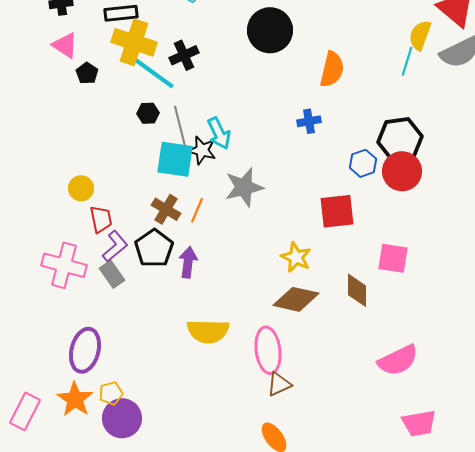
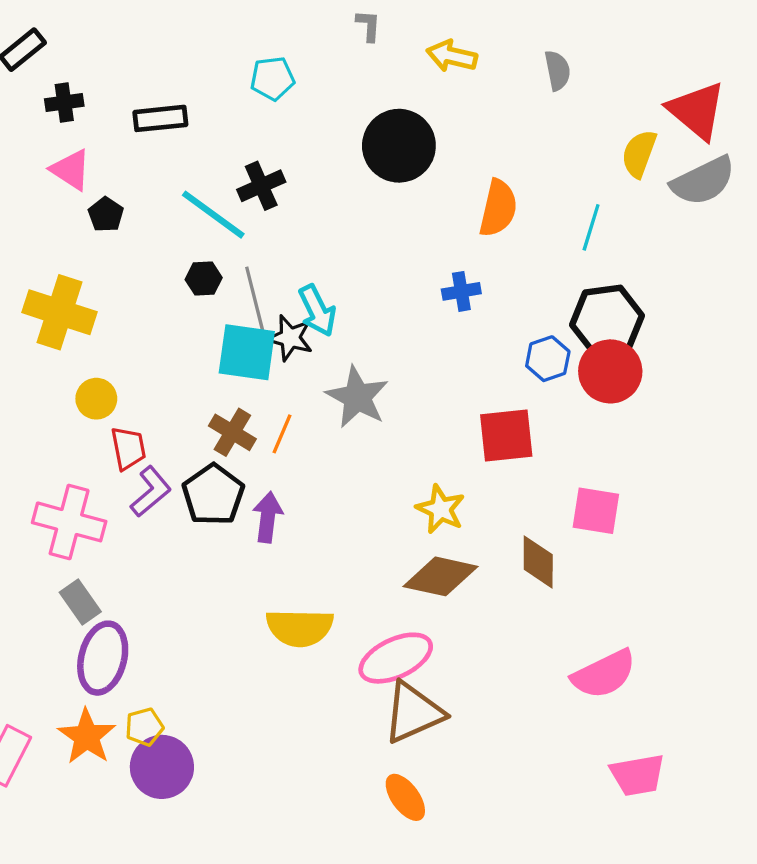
yellow cross: (134, 42) -> (59, 312), moved
cyan line: (407, 61) -> (591, 227), moved
gray star: (244, 187) -> (357, 397), turned -30
gray rectangle: (112, 274) -> (80, 602), moved
pink ellipse: (268, 350) -> (396, 658), turned 72
brown triangle: (279, 384) -> (413, 712), size x1.6

